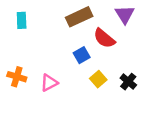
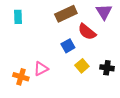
orange cross: (17, 77) -> (21, 77), moved
black cross: (128, 82) -> (107, 68), turned -32

